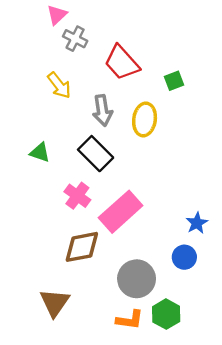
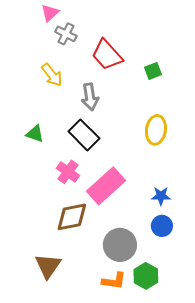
yellow ellipse: (145, 119) -> (156, 130), moved
blue star: (197, 223) -> (161, 196), moved, turned 30

